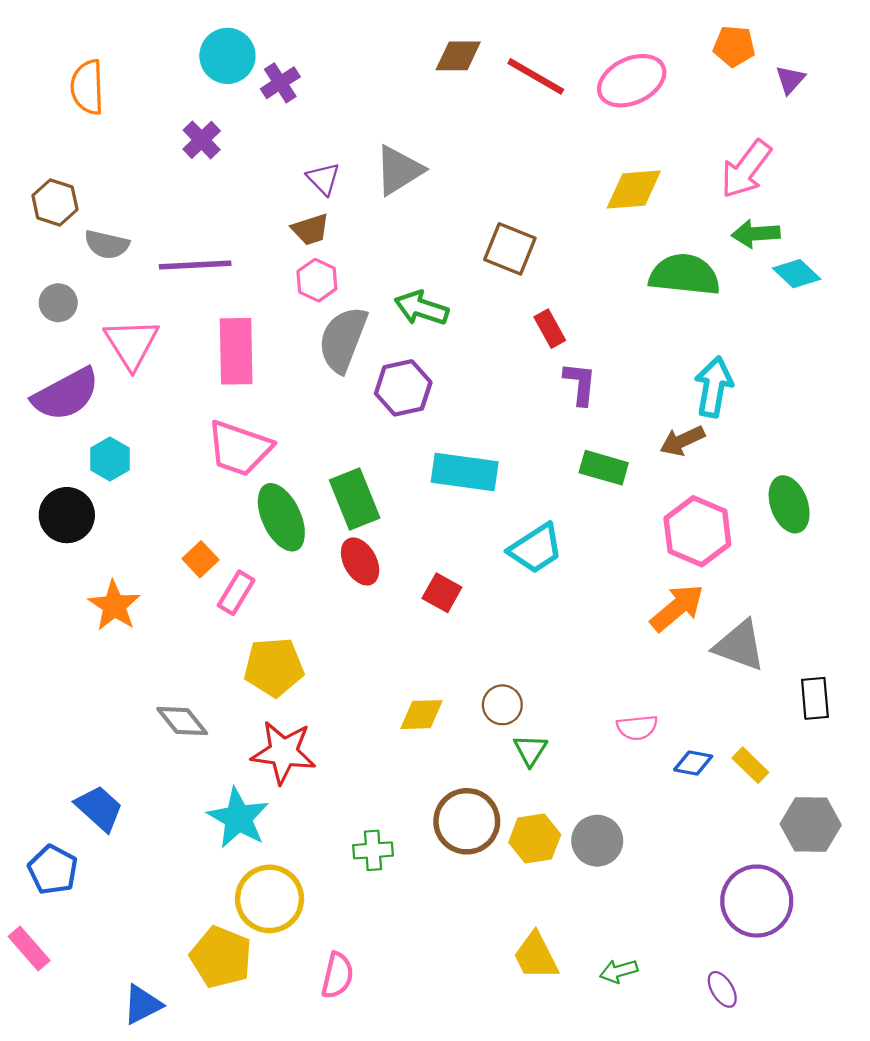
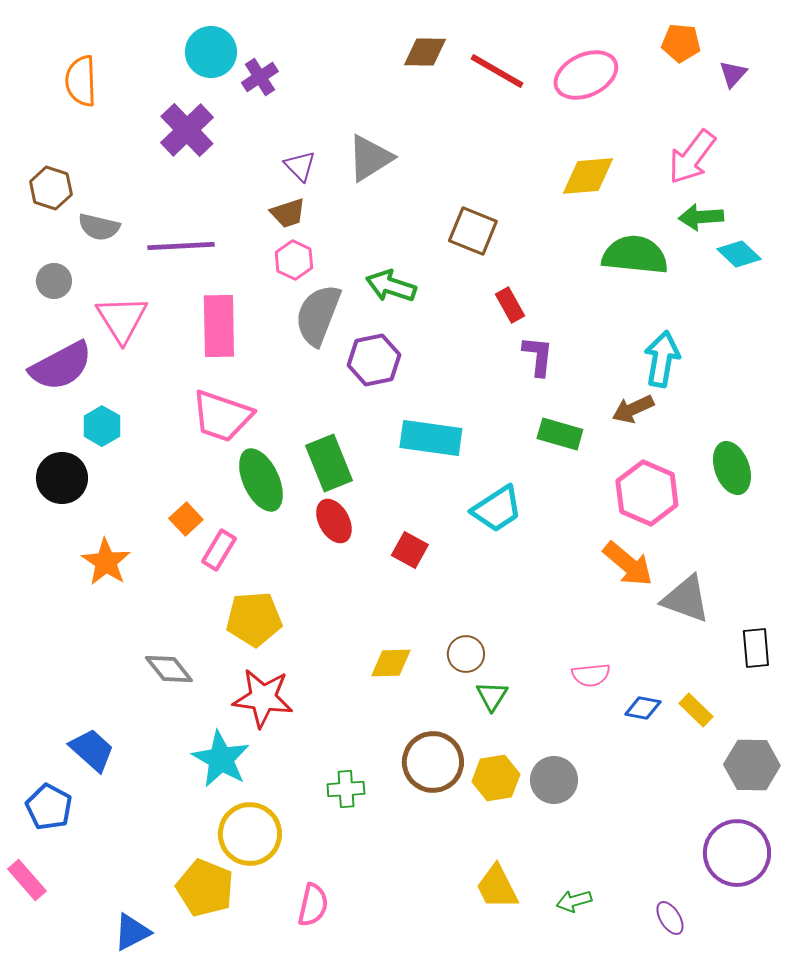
purple cross: (202, 140) -> (187, 130), size x1.5
orange arrow: (677, 608) -> (628, 564), turned 80
purple circle: (757, 901) -> (737, 853), moved

